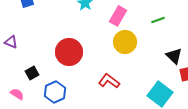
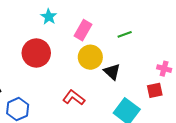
red circle: (69, 52) -> (36, 53), moved
black triangle: (174, 56) -> (112, 72), moved

